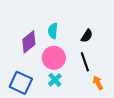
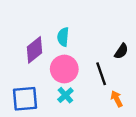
black semicircle: (87, 36) -> (121, 51), moved
blue square: (21, 83) -> (25, 99), turned -30

